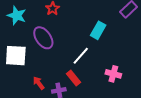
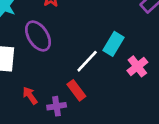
cyan rectangle: (98, 30) -> (114, 44), moved
pink cross: (113, 74) -> (137, 66), moved, turned 35

